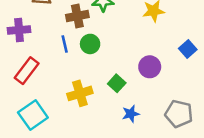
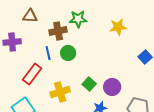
purple circle: (150, 67) -> (112, 87), moved
red rectangle: (27, 71) -> (32, 74), moved

